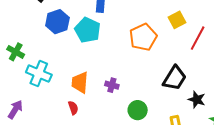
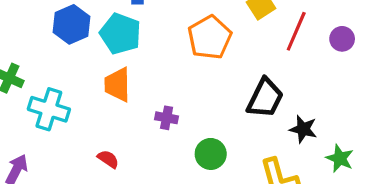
orange trapezoid: (80, 83) -> (117, 85), moved
red semicircle: (73, 108) -> (108, 159), turned -32

